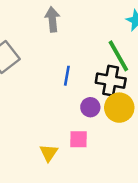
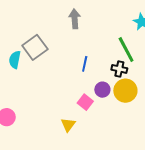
black cross: (111, 81) -> (119, 69), size x0.7
pink square: (78, 139) -> (85, 102), moved, turned 35

